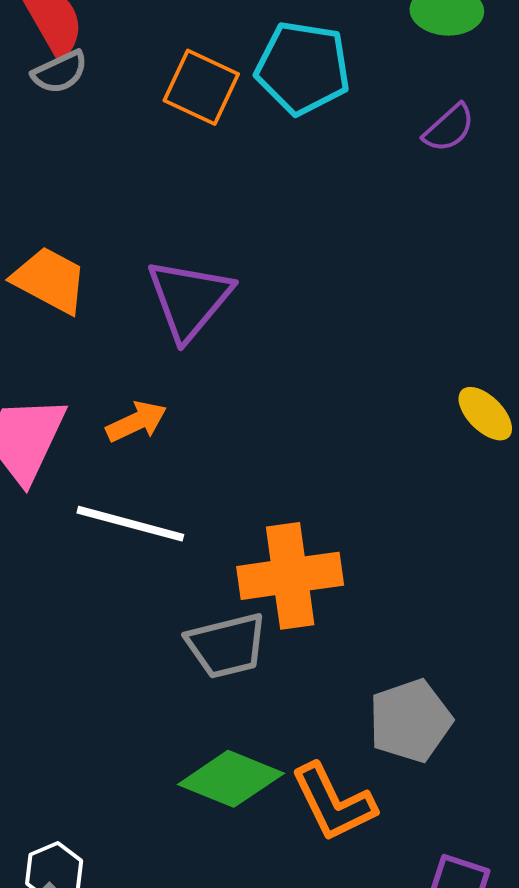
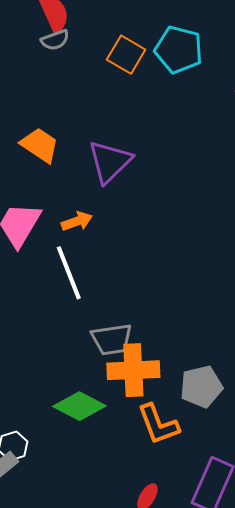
white line: (130, 524) -> (69, 273), turned 48
orange cross: (290, 576) -> (133, 370), moved
green diamond: (231, 779) -> (79, 406), moved

